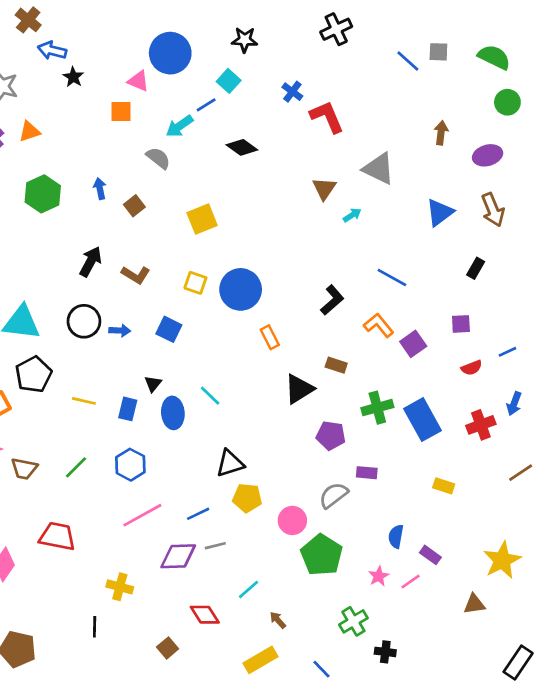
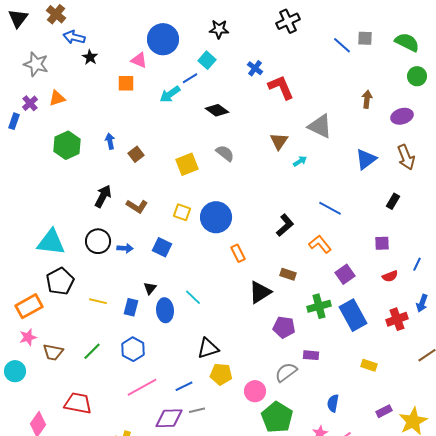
gray semicircle: (158, 158) -> (225, 153), moved
purple square: (413, 344) -> (345, 274), moved
blue line: (507, 352) -> (417, 264), turned -40
purple rectangle: (430, 555) -> (384, 411), moved, turned -63

